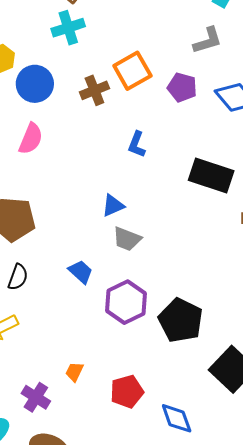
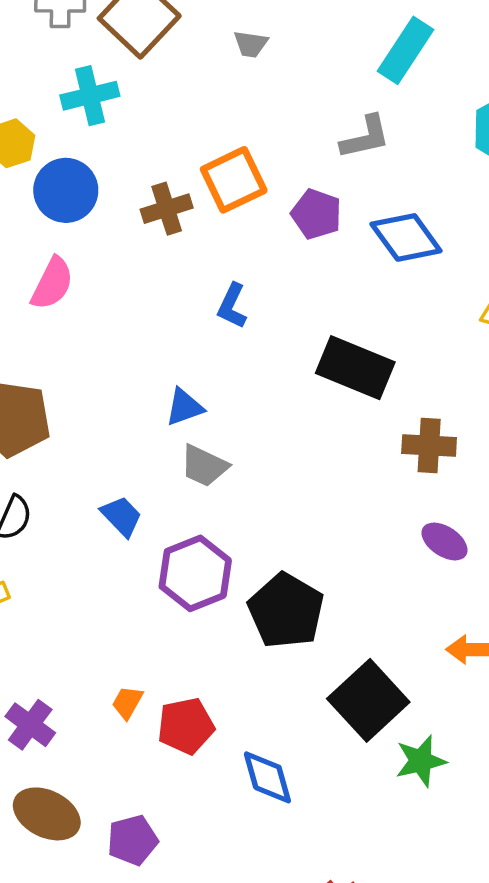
cyan cross: (68, 28) -> (90, 96), moved
orange trapezoid: (74, 372) -> (127, 702), moved

